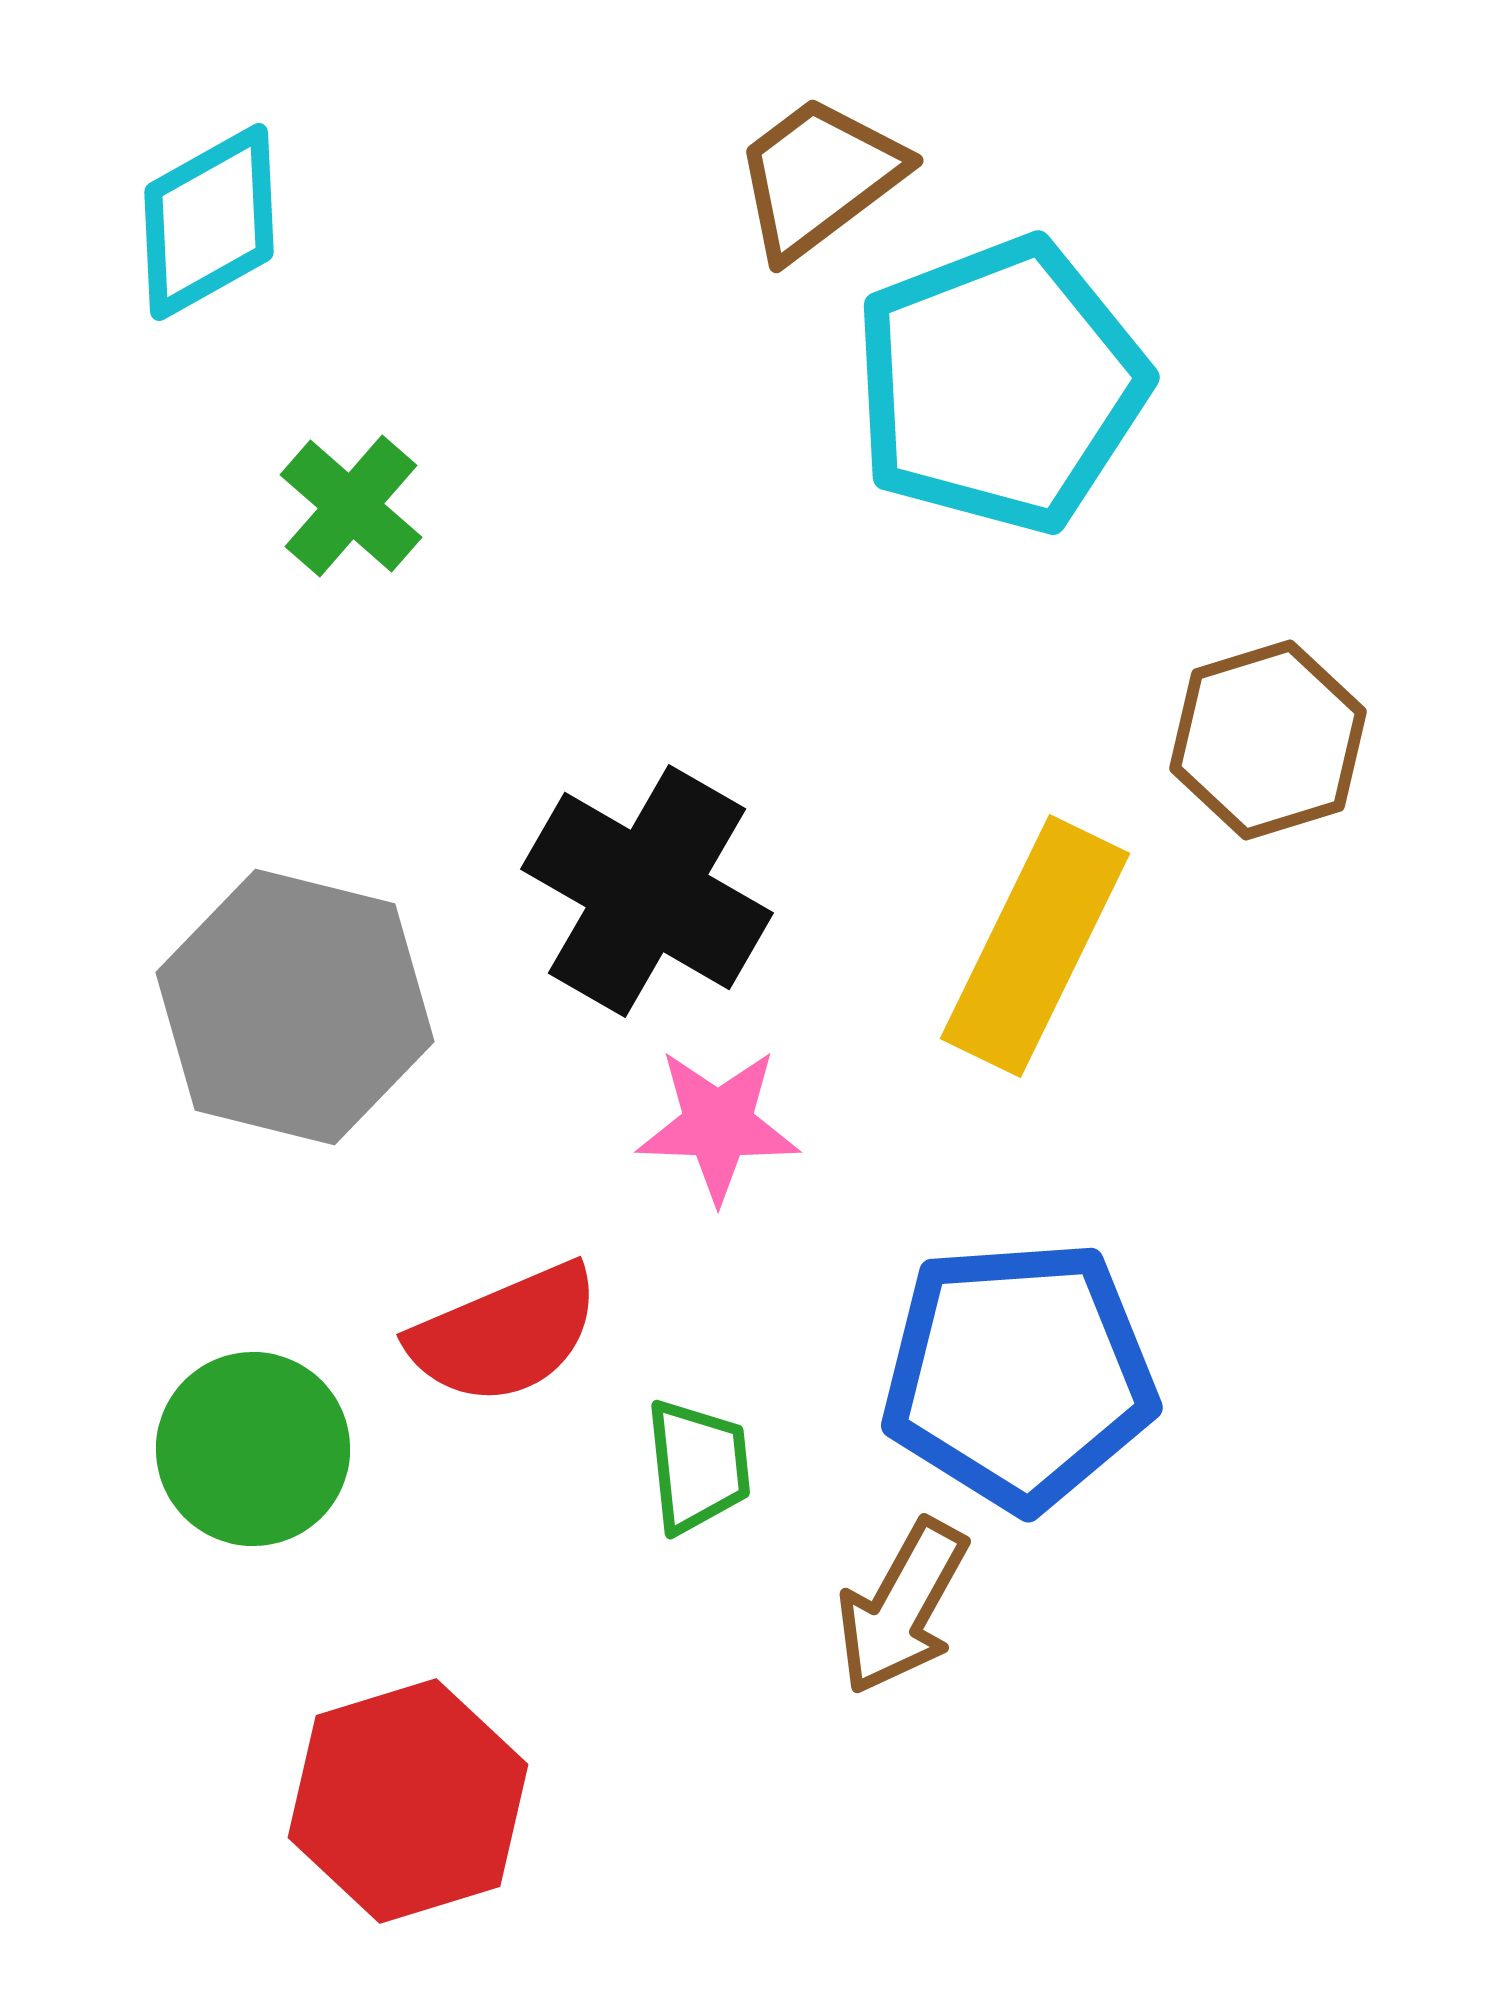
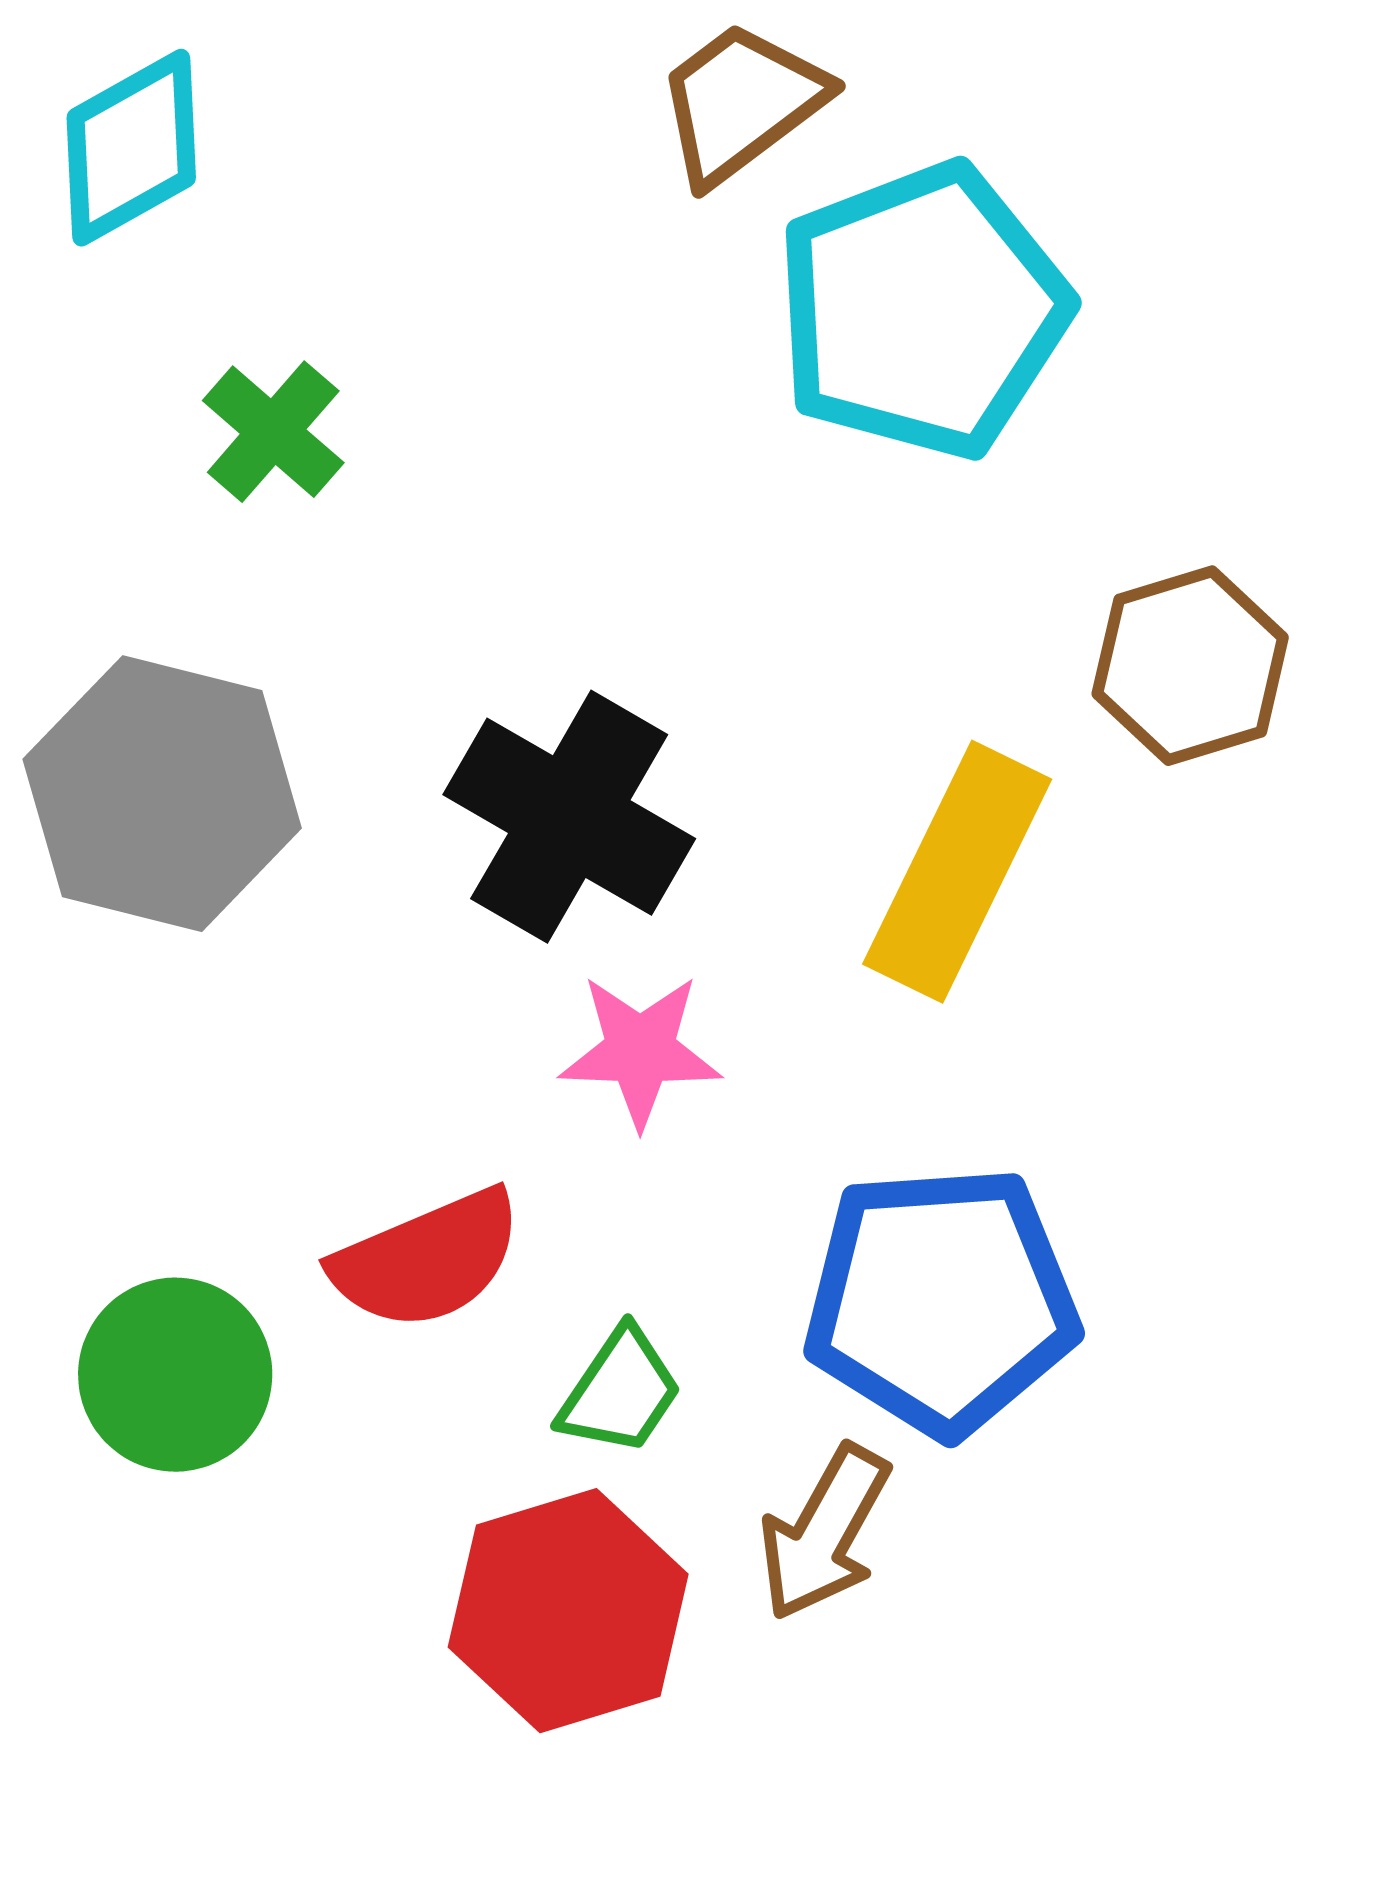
gray hexagon: (295, 1007) -> (162, 794), moved
green trapezoid: (698, 1466) -> (620, 1392), turned 40
red hexagon: (408, 1801) -> (568, 1611), moved

